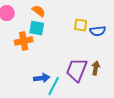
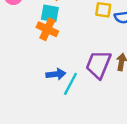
orange cross: (24, 41) -> (47, 29), moved, turned 36

